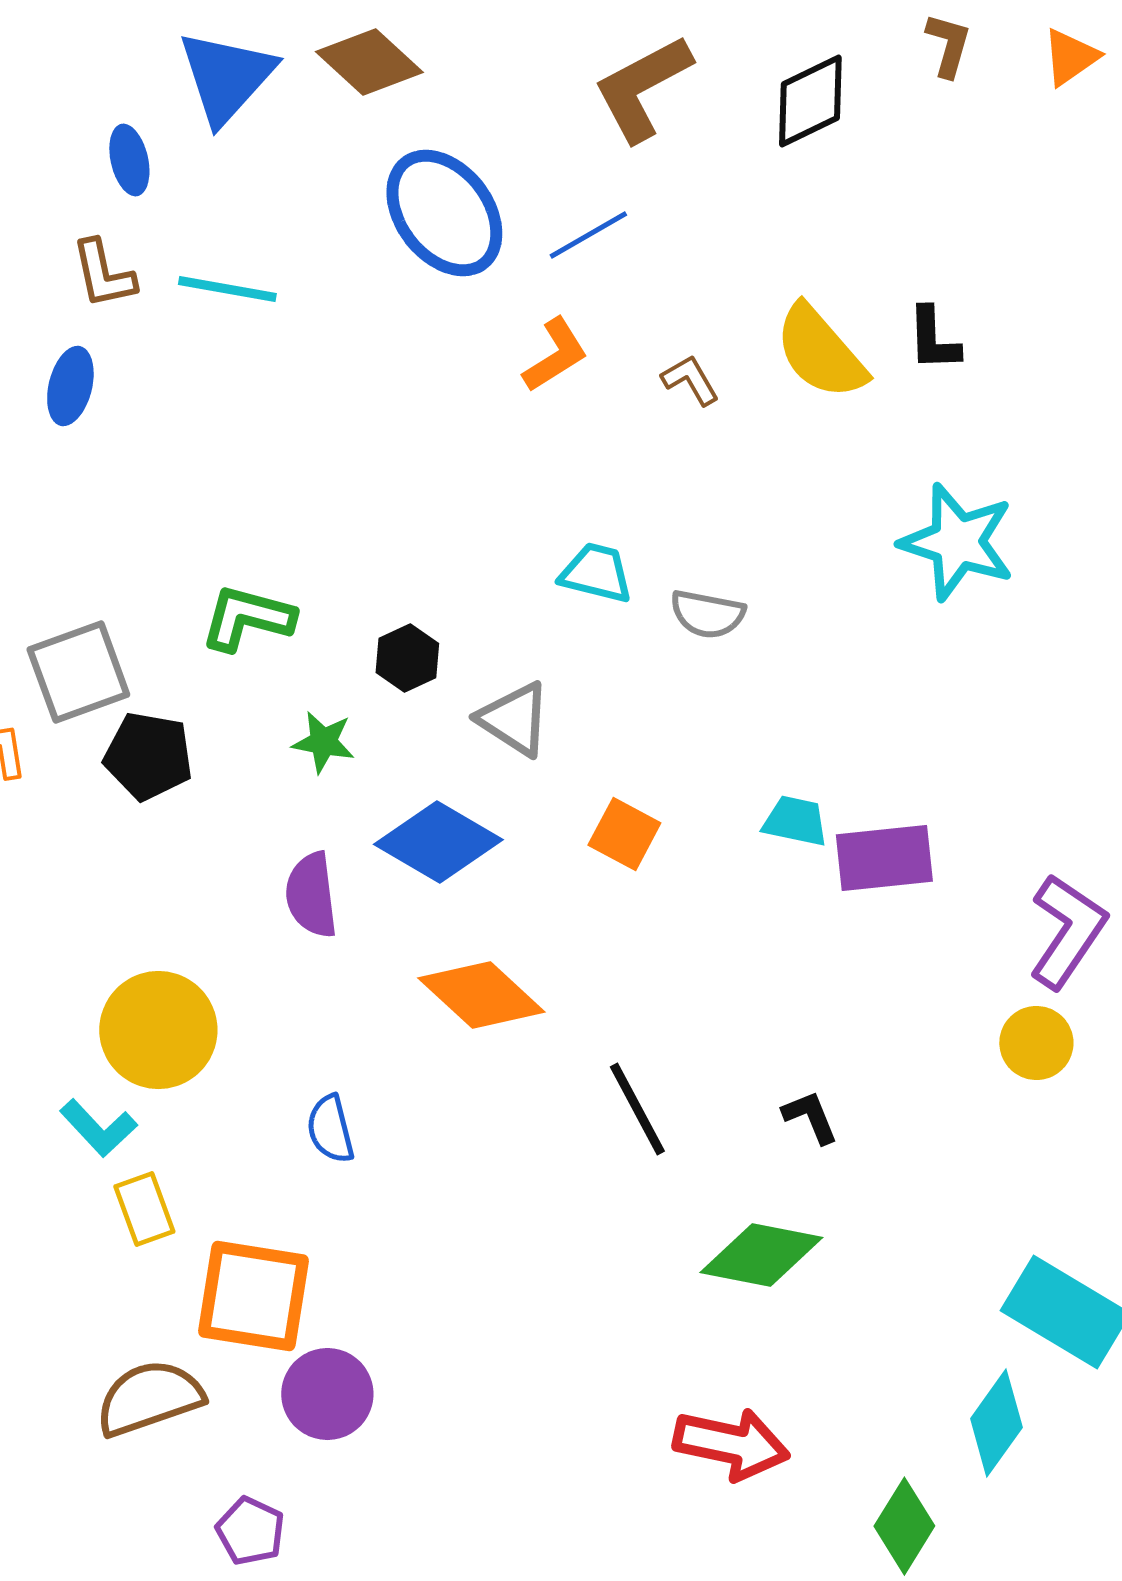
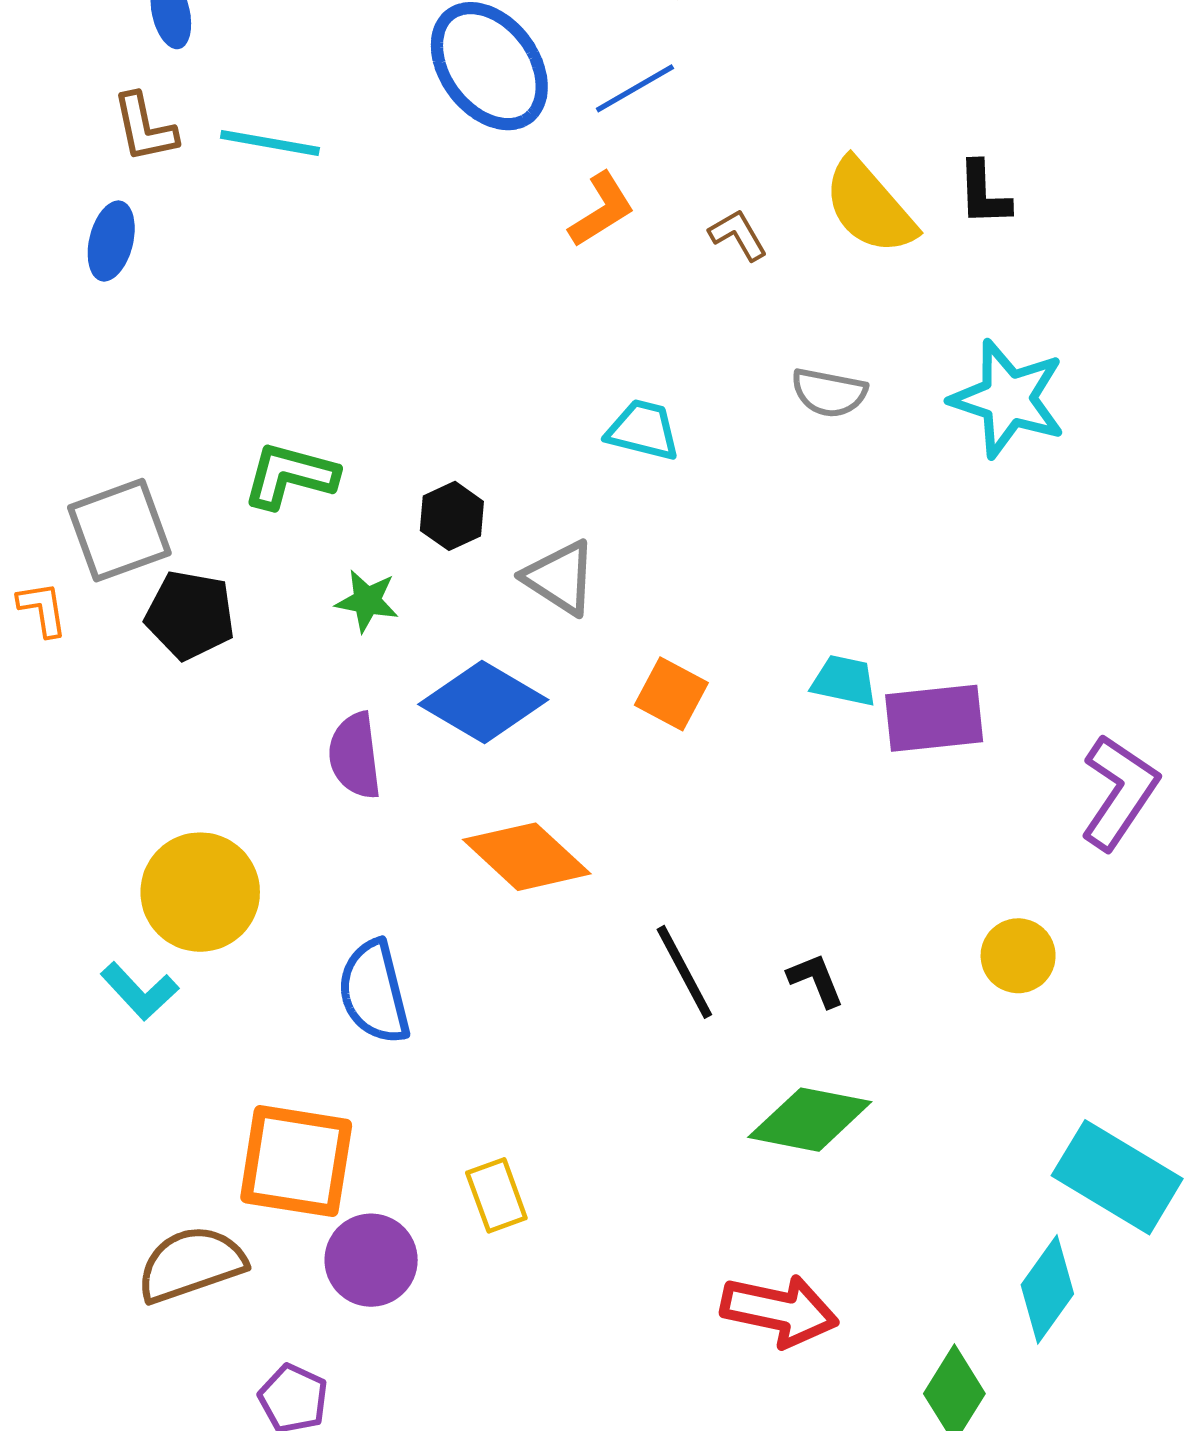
gray semicircle: (707, 614) -> (829, 393), moved
yellow circle: (1036, 1043) -> (1018, 956), moved
black L-shape: (810, 1117) -> (816, 980), moved
blue semicircle: (330, 1129) -> (374, 992), size x1.5
yellow rectangle: (144, 1209) -> (496, 1195), moved

